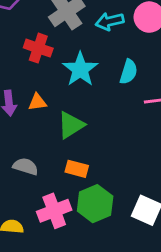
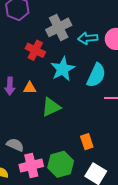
cyan semicircle: (129, 72) -> (96, 75), size x1.4
gray semicircle: (26, 166) -> (15, 145), moved
orange rectangle: (77, 169) -> (87, 142), moved, turned 49

